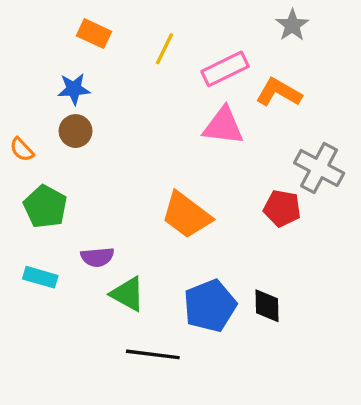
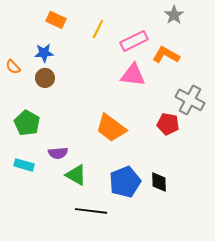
orange semicircle: (22, 150) -> (13, 67), moved

